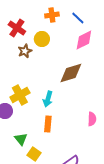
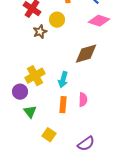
pink diamond: (84, 40) -> (99, 21), turned 45
pink semicircle: (92, 119) -> (83, 100), moved
green triangle: (21, 139) -> (30, 112), moved

